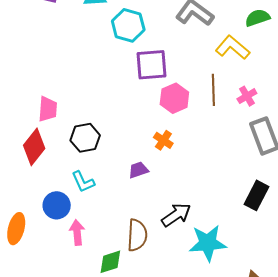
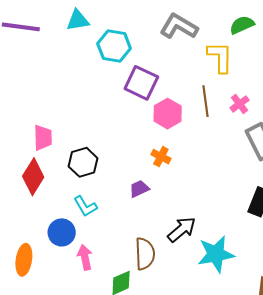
yellow L-shape: (233, 47) -> (220, 57), turned 56
purple square: (151, 65) -> (141, 83), turned 36

